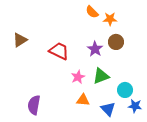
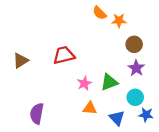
brown triangle: (20, 40) -> (21, 61), moved
brown circle: (116, 42) -> (134, 44), moved
purple star: (95, 49) -> (136, 68), moved
red trapezoid: (59, 51) -> (64, 55), turned -40

